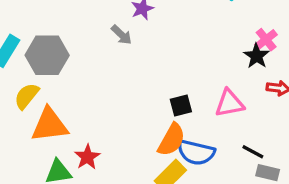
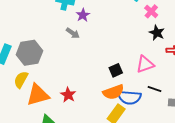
pink cross: (266, 40) -> (151, 11), moved
orange semicircle: (172, 140) -> (113, 92), turned 50
black line: (253, 152) -> (154, 89), moved
red star: (87, 157) -> (68, 95), moved

